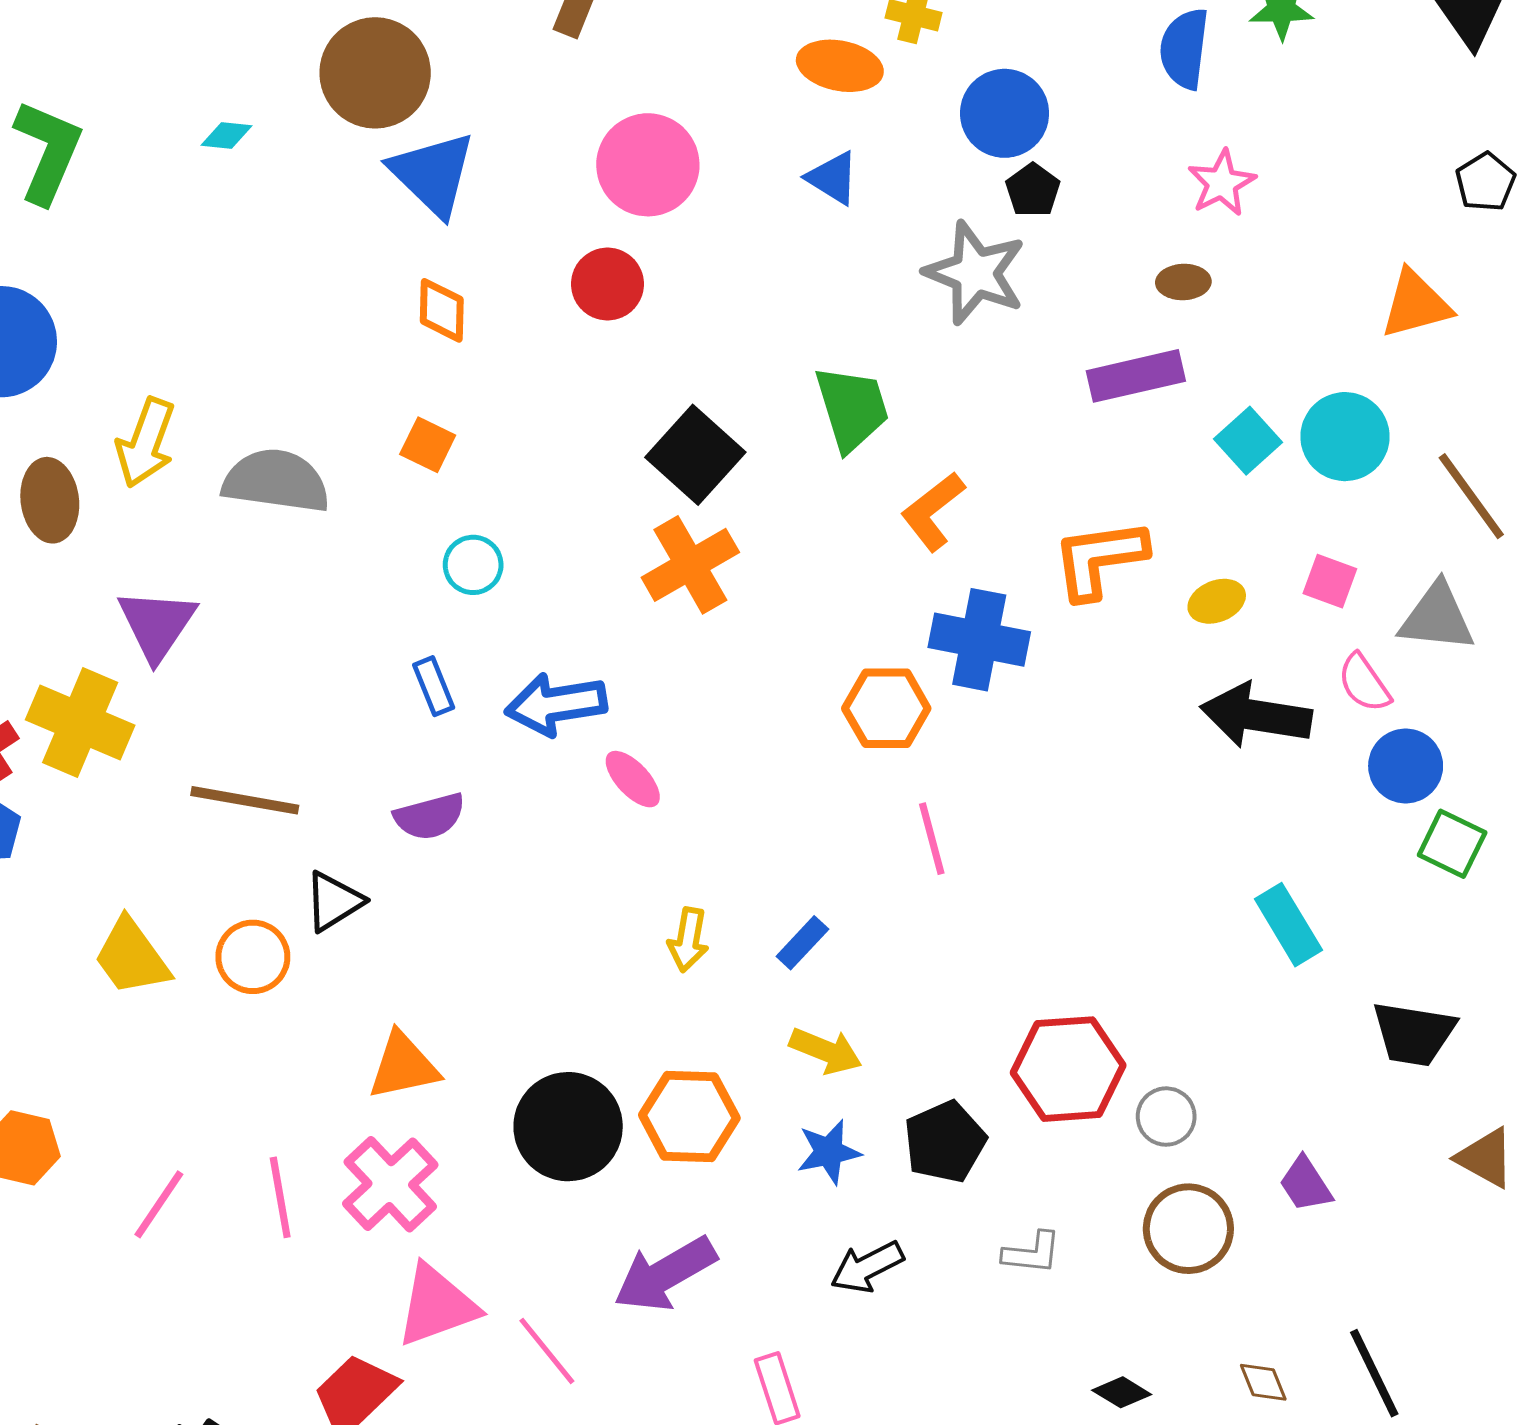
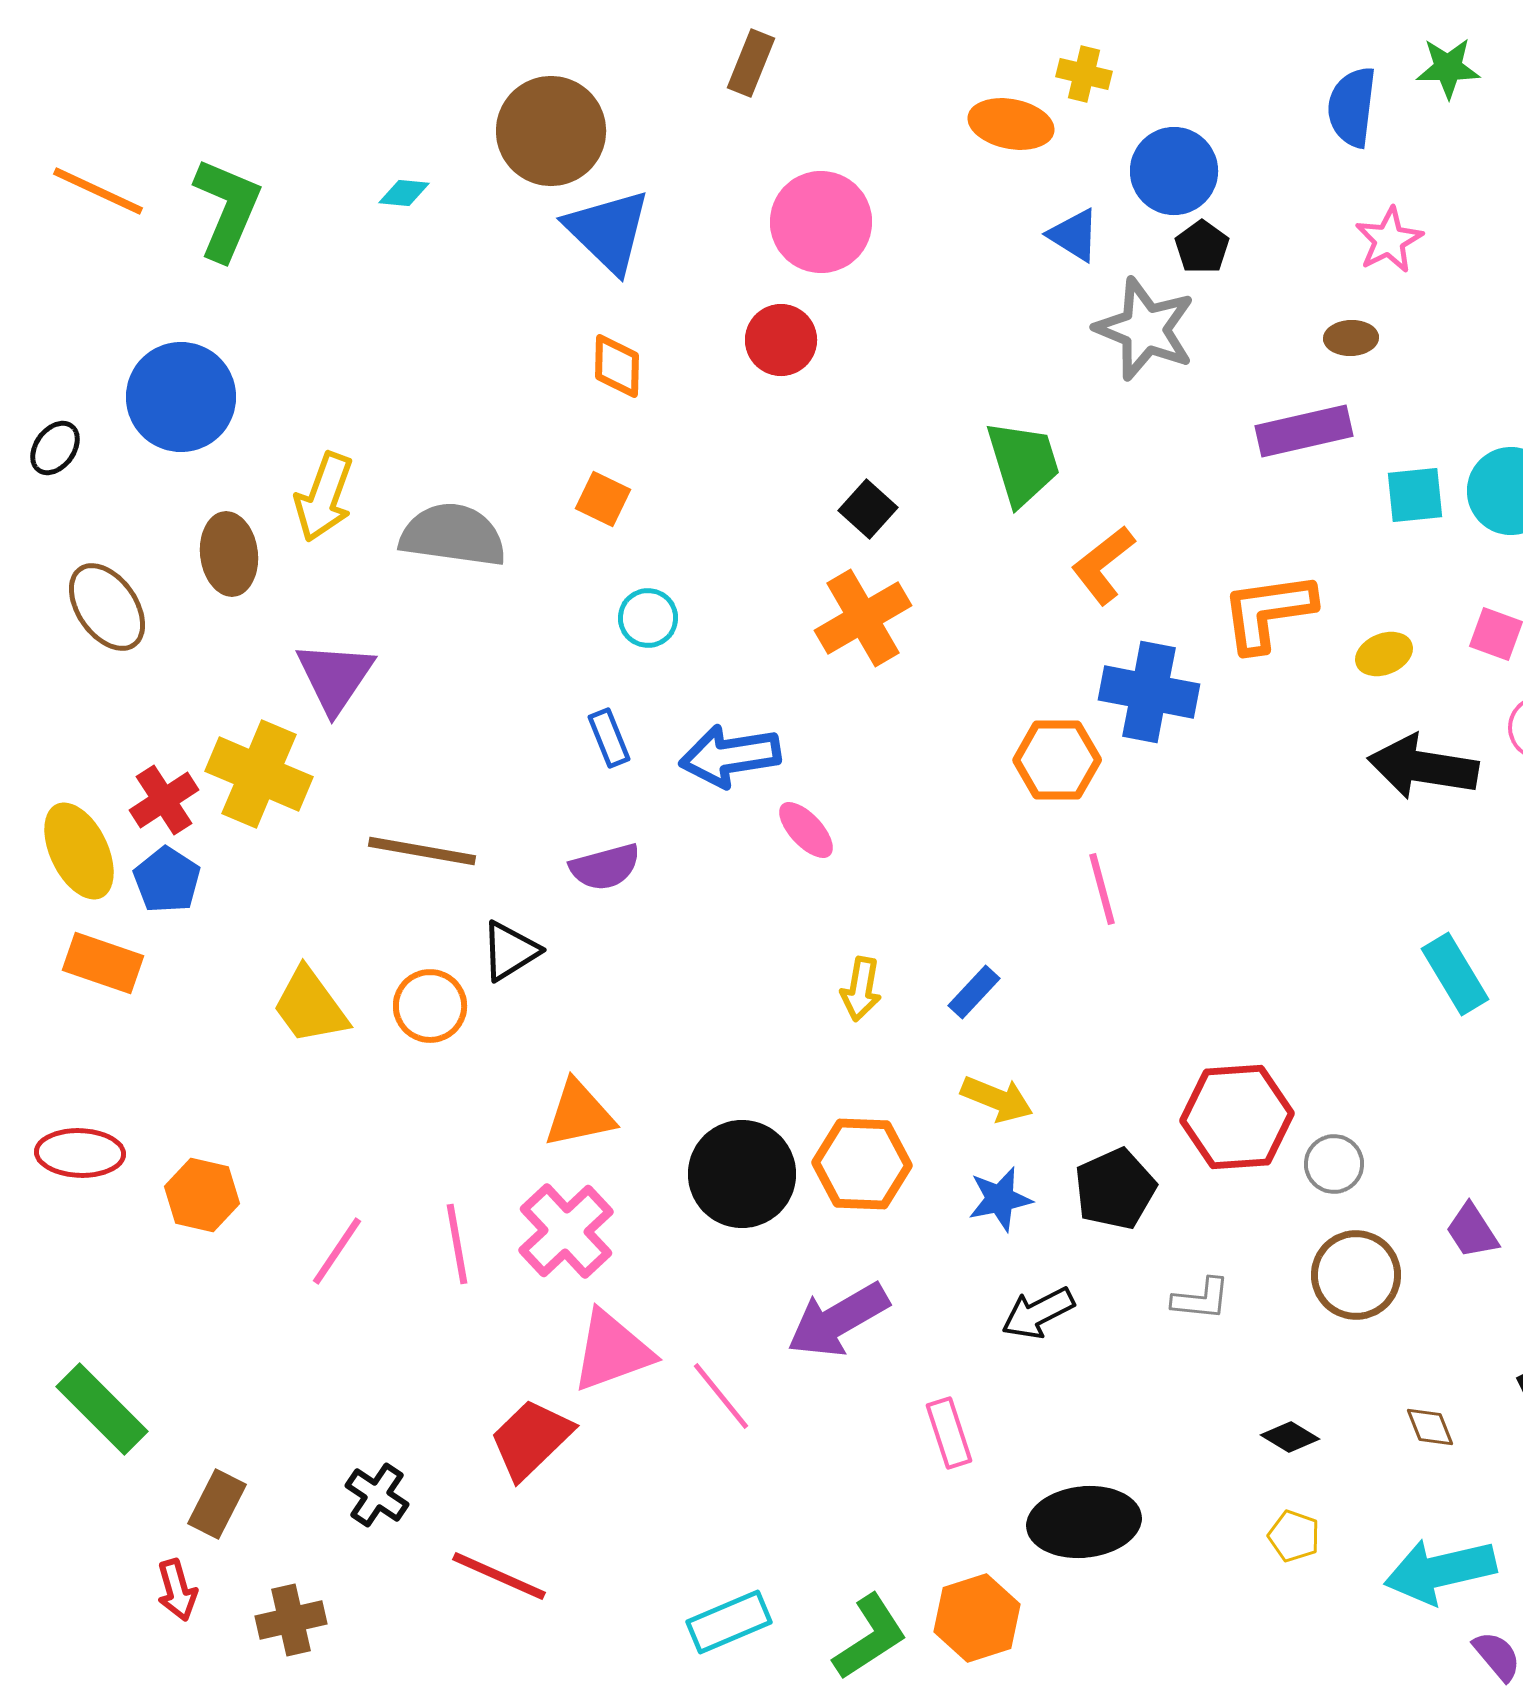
blue triangle: (833, 178) -> (1074, 235), moved
cyan square: (1248, 441) -> (1415, 495), turned 36
black square: (695, 455) -> (868, 509), size x0.6

